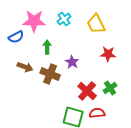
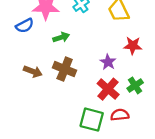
green arrow: (47, 47) -> (61, 37), turned 72
purple star: (72, 62) -> (108, 62), moved
brown arrow: (25, 67) -> (33, 71), moved

